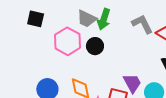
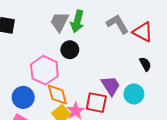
gray trapezoid: (87, 19) -> (59, 22), turned 95
pink hexagon: (67, 41) -> (44, 70), moved

